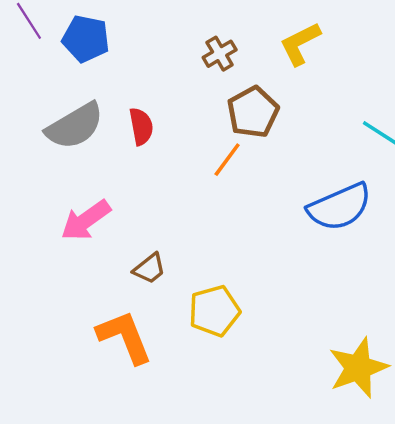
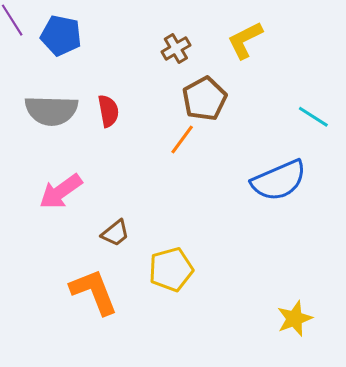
gray semicircle: (75, 126) -> (51, 110), turned 32
yellow star: (358, 368) -> (295, 319), size x0.7

